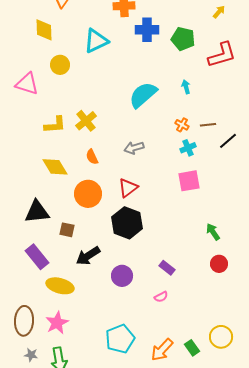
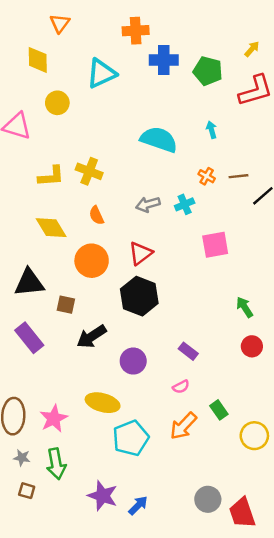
yellow arrow: (219, 12) -> (252, 49), moved
cyan semicircle: (143, 95) -> (159, 140), turned 60
yellow cross: (86, 121) -> (89, 171), turned -30
cyan cross: (188, 148) -> (185, 204), moved
yellow ellipse: (60, 286) -> (103, 403), moved
green rectangle: (192, 348) -> (219, 410), moved
orange arrow: (162, 350) -> (183, 426), moved

